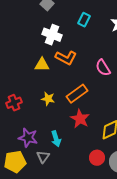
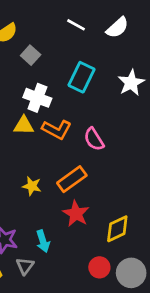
cyan rectangle: (84, 20) -> (82, 77), size x1.5
yellow triangle: (42, 65) -> (24, 125), moved
pink semicircle: (103, 68) -> (94, 139), moved

